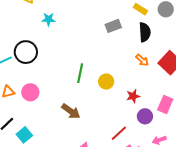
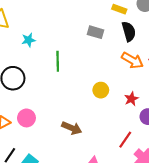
gray rectangle: (113, 26) -> (96, 32), turned 49
orange arrow: (142, 60) -> (132, 60), size x1.5
green line: (80, 73) -> (58, 61), moved

